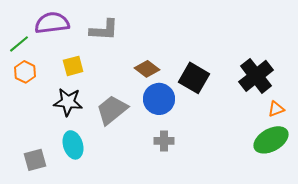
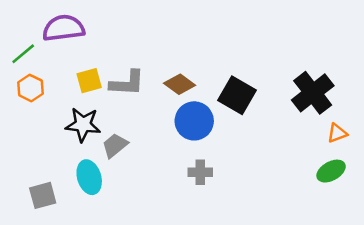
gray L-shape: (104, 30) -> (127, 83), moved
gray trapezoid: (112, 110) -> (115, 145), moved, size x0.7
green ellipse: (271, 140) -> (331, 171), size x0.7

